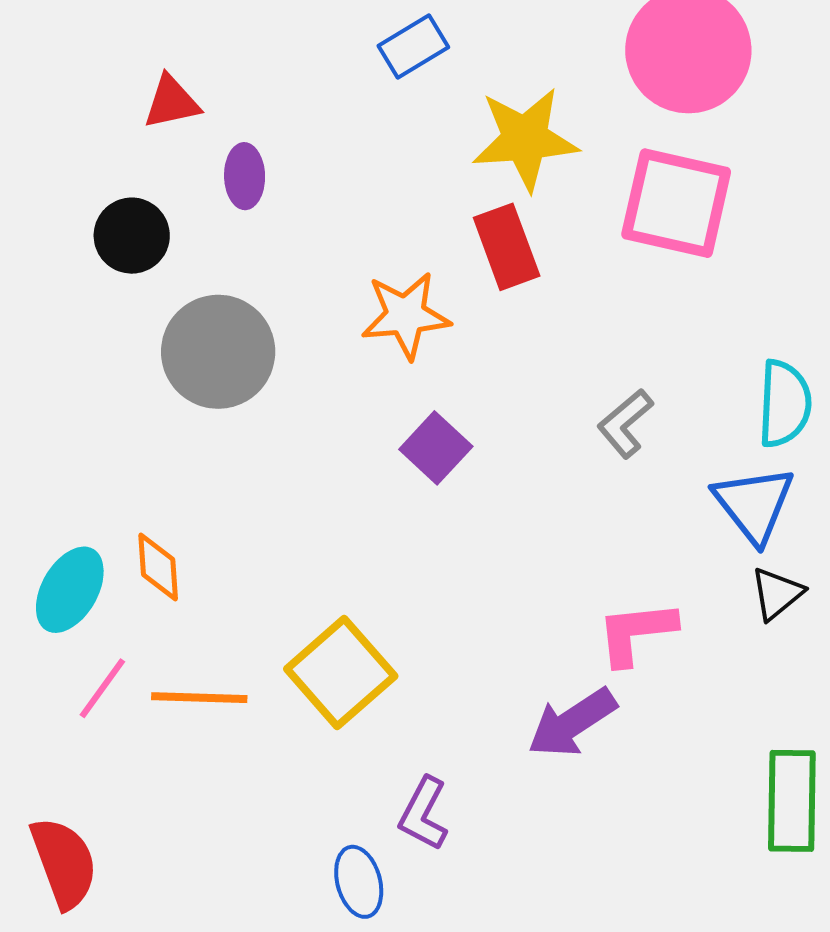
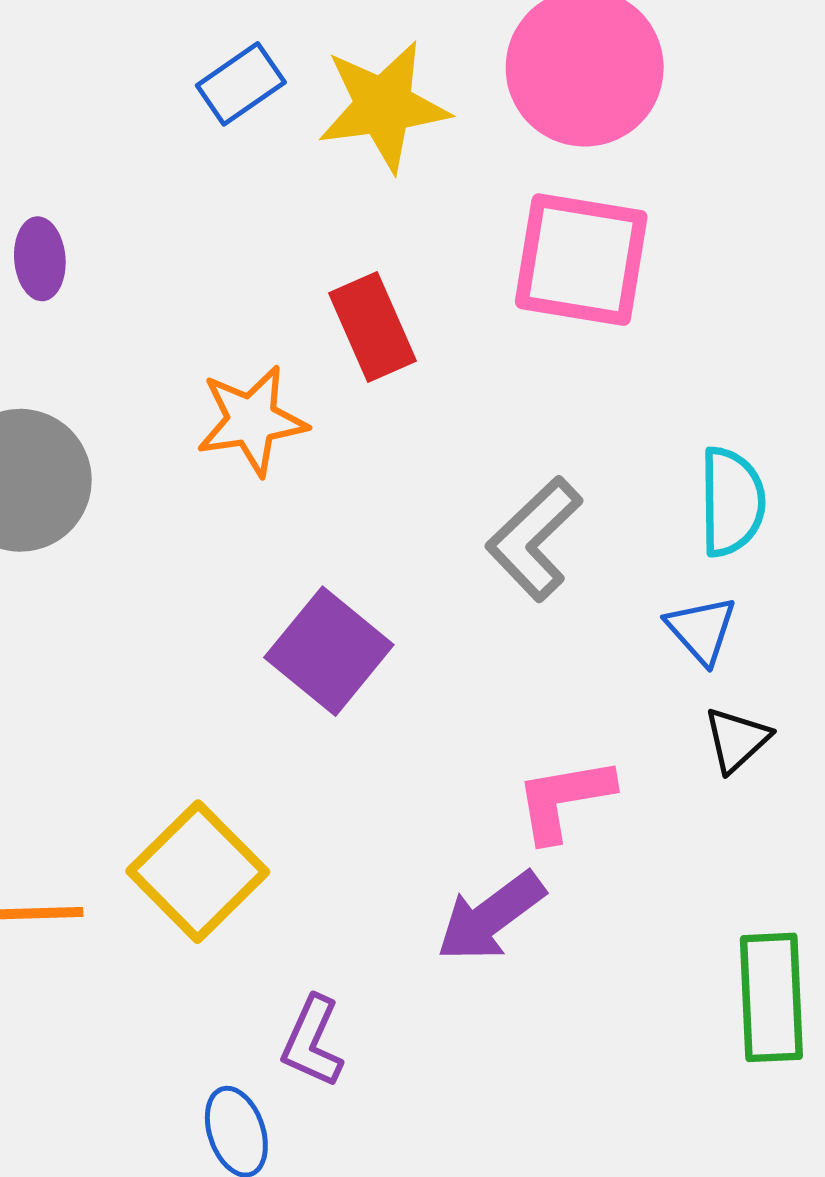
yellow star: (525, 139) -> (383, 106), moved
gray L-shape: (625, 423) -> (534, 539), size x1.4
purple square: (436, 448) -> (329, 651), moved, size x1.4
blue triangle: (754, 504) -> (701, 630), size x0.7

